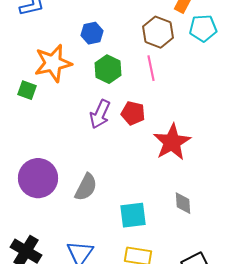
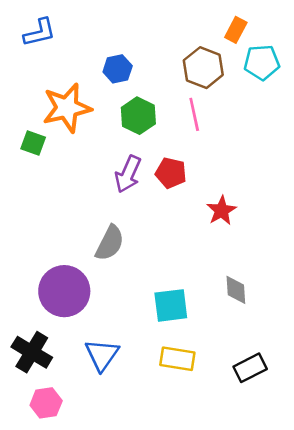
red star: (172, 142) -> (222, 211), size x0.6
purple circle: (38, 178) -> (64, 291), moved
gray semicircle: (86, 187) -> (110, 243), moved

